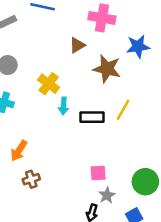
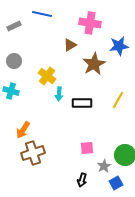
brown star: (107, 69) -> (94, 64), turned 30
yellow line: (123, 110) -> (118, 100), moved
brown cross: (31, 179) -> (33, 153), size x1.6
gray star: (107, 195) -> (104, 166), moved

